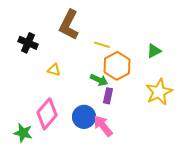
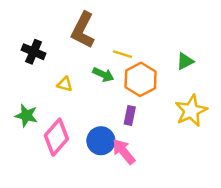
green arrow: (99, 80) -> (103, 75), moved
green star: (23, 133) -> (26, 115), moved

